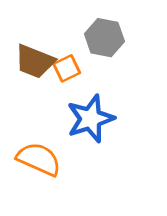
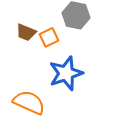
brown trapezoid: (35, 61) -> (26, 32), size x0.7

